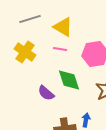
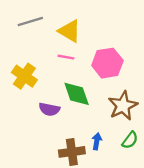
yellow cross: (25, 52) -> (24, 76), moved
purple semicircle: (46, 93) -> (49, 109), turned -30

